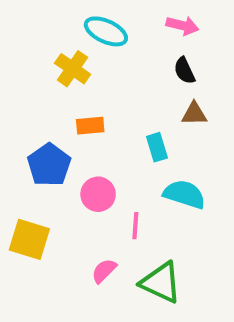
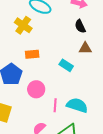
cyan rectangle: (157, 147) -> (66, 65), turned -40
cyan semicircle: (184, 194) -> (77, 105), moved

